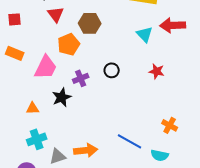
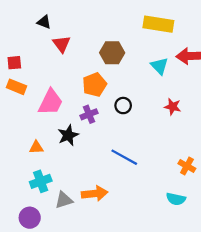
red square: (15, 19) -> (14, 63), moved
brown hexagon: (90, 23) -> (112, 53), moved
orange pentagon: (69, 44) -> (95, 85), moved
blue line: (130, 141) -> (124, 157), moved

